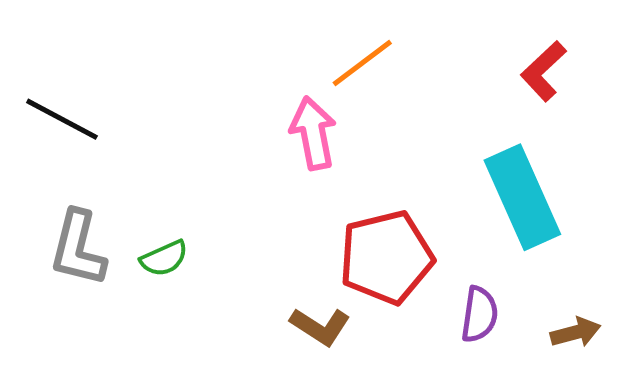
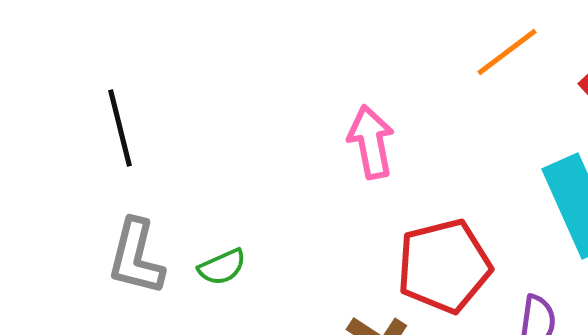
orange line: (362, 63) -> (507, 52), moved
black line: (62, 119) -> (120, 128), turned 48

